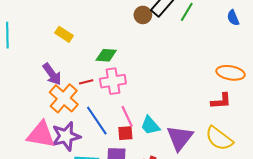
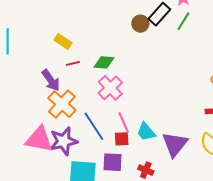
pink cross: (113, 81) -> (110, 88), turned -35
red line: (86, 82) -> (73, 63), moved

